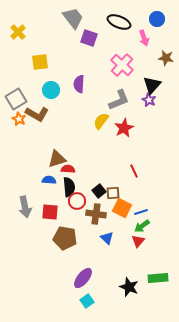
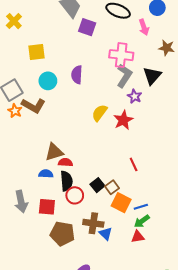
pink cross: (122, 65) -> (121, 55), turned -35
gray L-shape: (119, 100) -> (124, 76), moved, turned -35
purple star: (149, 100) -> (135, 96), moved
brown square: (113, 193) -> (112, 187), turned -32
brown cross: (96, 214) -> (93, 223), moved
red triangle: (138, 241) -> (138, 237), turned 40

